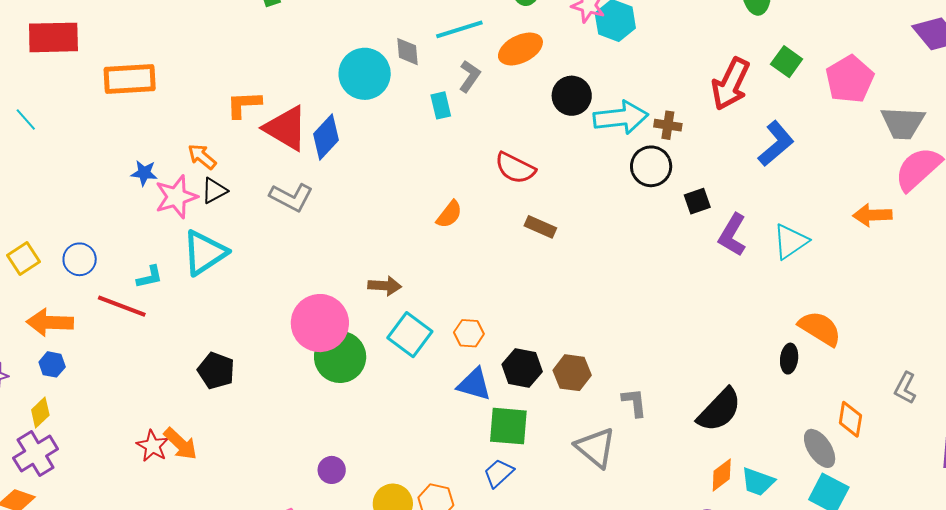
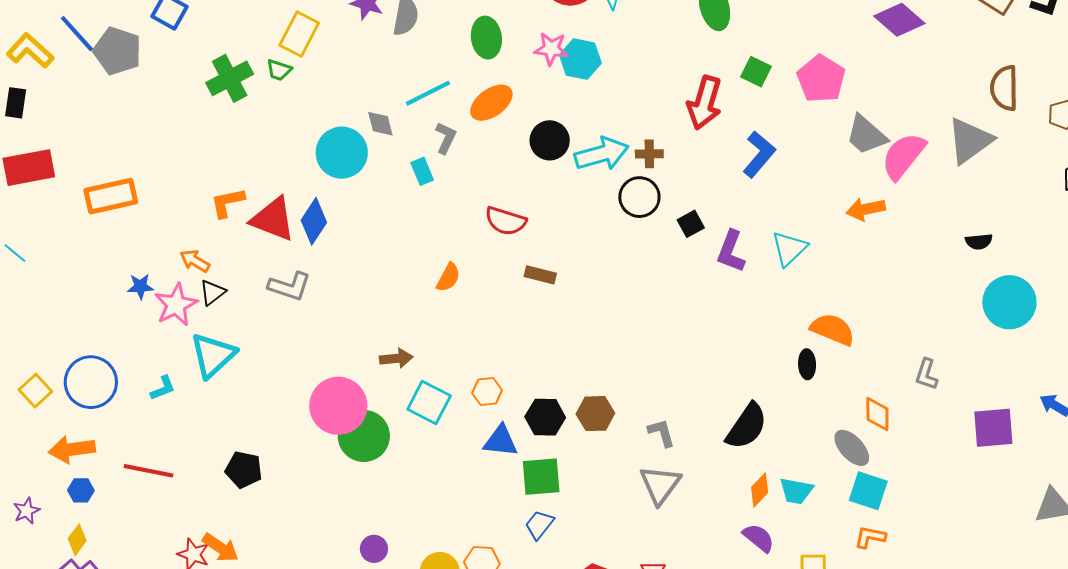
gray trapezoid: (903, 123) -> (866, 135), moved, turned 48
blue circle: (80, 259) -> (91, 382), size x1.6
red line: (122, 306) -> (149, 471), moved
gray triangle: (596, 448) -> (660, 485), moved, turned 36

